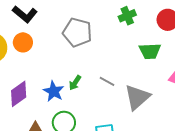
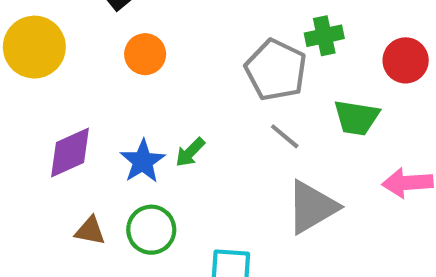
gray pentagon: (77, 32) -> (276, 70), moved
orange circle: (23, 42) -> (145, 54), moved
gray line: (107, 81) -> (285, 136), moved

